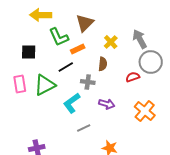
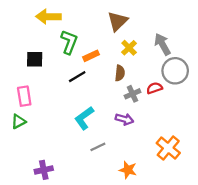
brown triangle: (85, 23) -> (118, 21), moved
green L-shape: (59, 37) -> (69, 42), turned -135
gray cross: (88, 82) -> (133, 94), moved, turned -32
green triangle: (45, 85) -> (18, 122), moved, size x0.6
orange cross: (145, 111) -> (168, 148), moved

